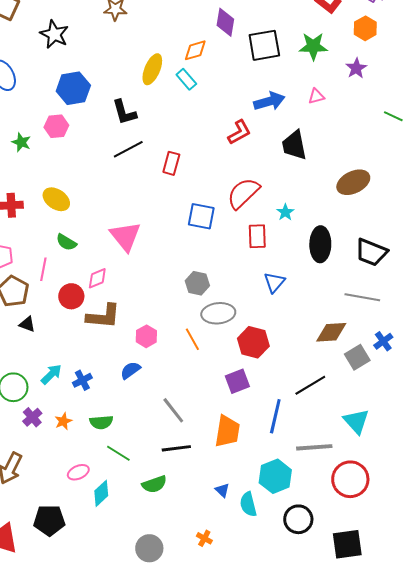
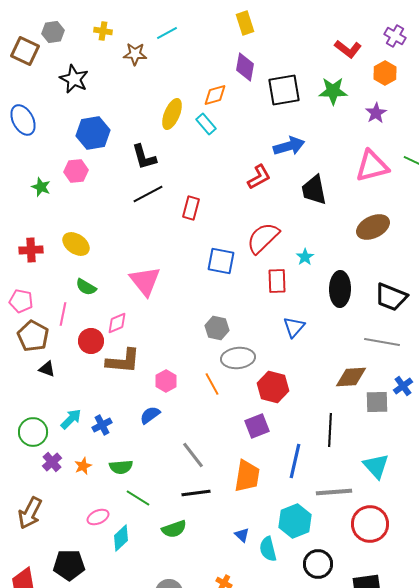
pink triangle: (316, 96) -> (372, 166), moved, size x2.0
gray square: (357, 357) -> (377, 402), turned 30
black line: (310, 385) -> (330, 430), turned -56

